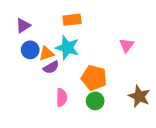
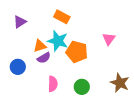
orange rectangle: (72, 20) -> (62, 17), turned 35
blue circle: (30, 50) -> (18, 67), moved
orange pentagon: (94, 78) -> (77, 52), moved

